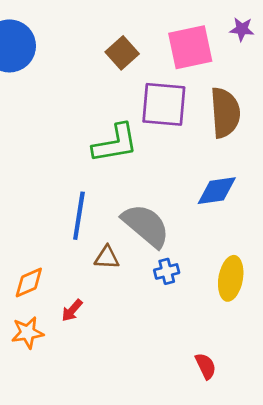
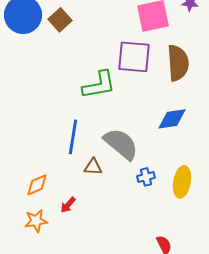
brown square: (122, 53) -> (60, 20), moved
blue cross: (167, 271) -> (146, 177), moved

